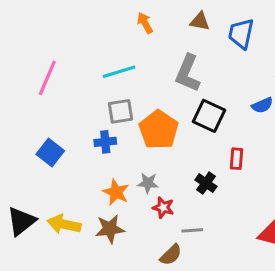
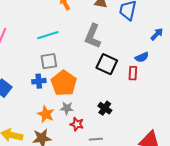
orange pentagon: (159, 130) -> (64, 83), moved
red rectangle: (236, 159) -> (133, 73), moved

